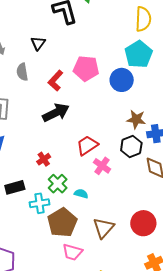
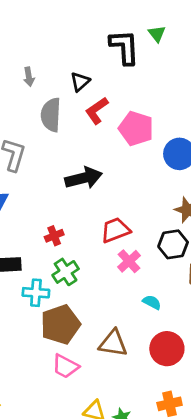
gray semicircle: (22, 72) -> (51, 115), size x1.4
red L-shape: (56, 81) -> (97, 111), moved
cyan semicircle: (81, 194) -> (152, 302), moved
brown triangle: (103, 228) -> (113, 343), turned 45

